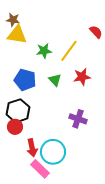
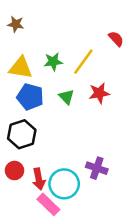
yellow triangle: (17, 35) -> (21, 68), moved
purple cross: (78, 119) -> (97, 168), moved
red circle: (15, 127) -> (15, 171), moved

